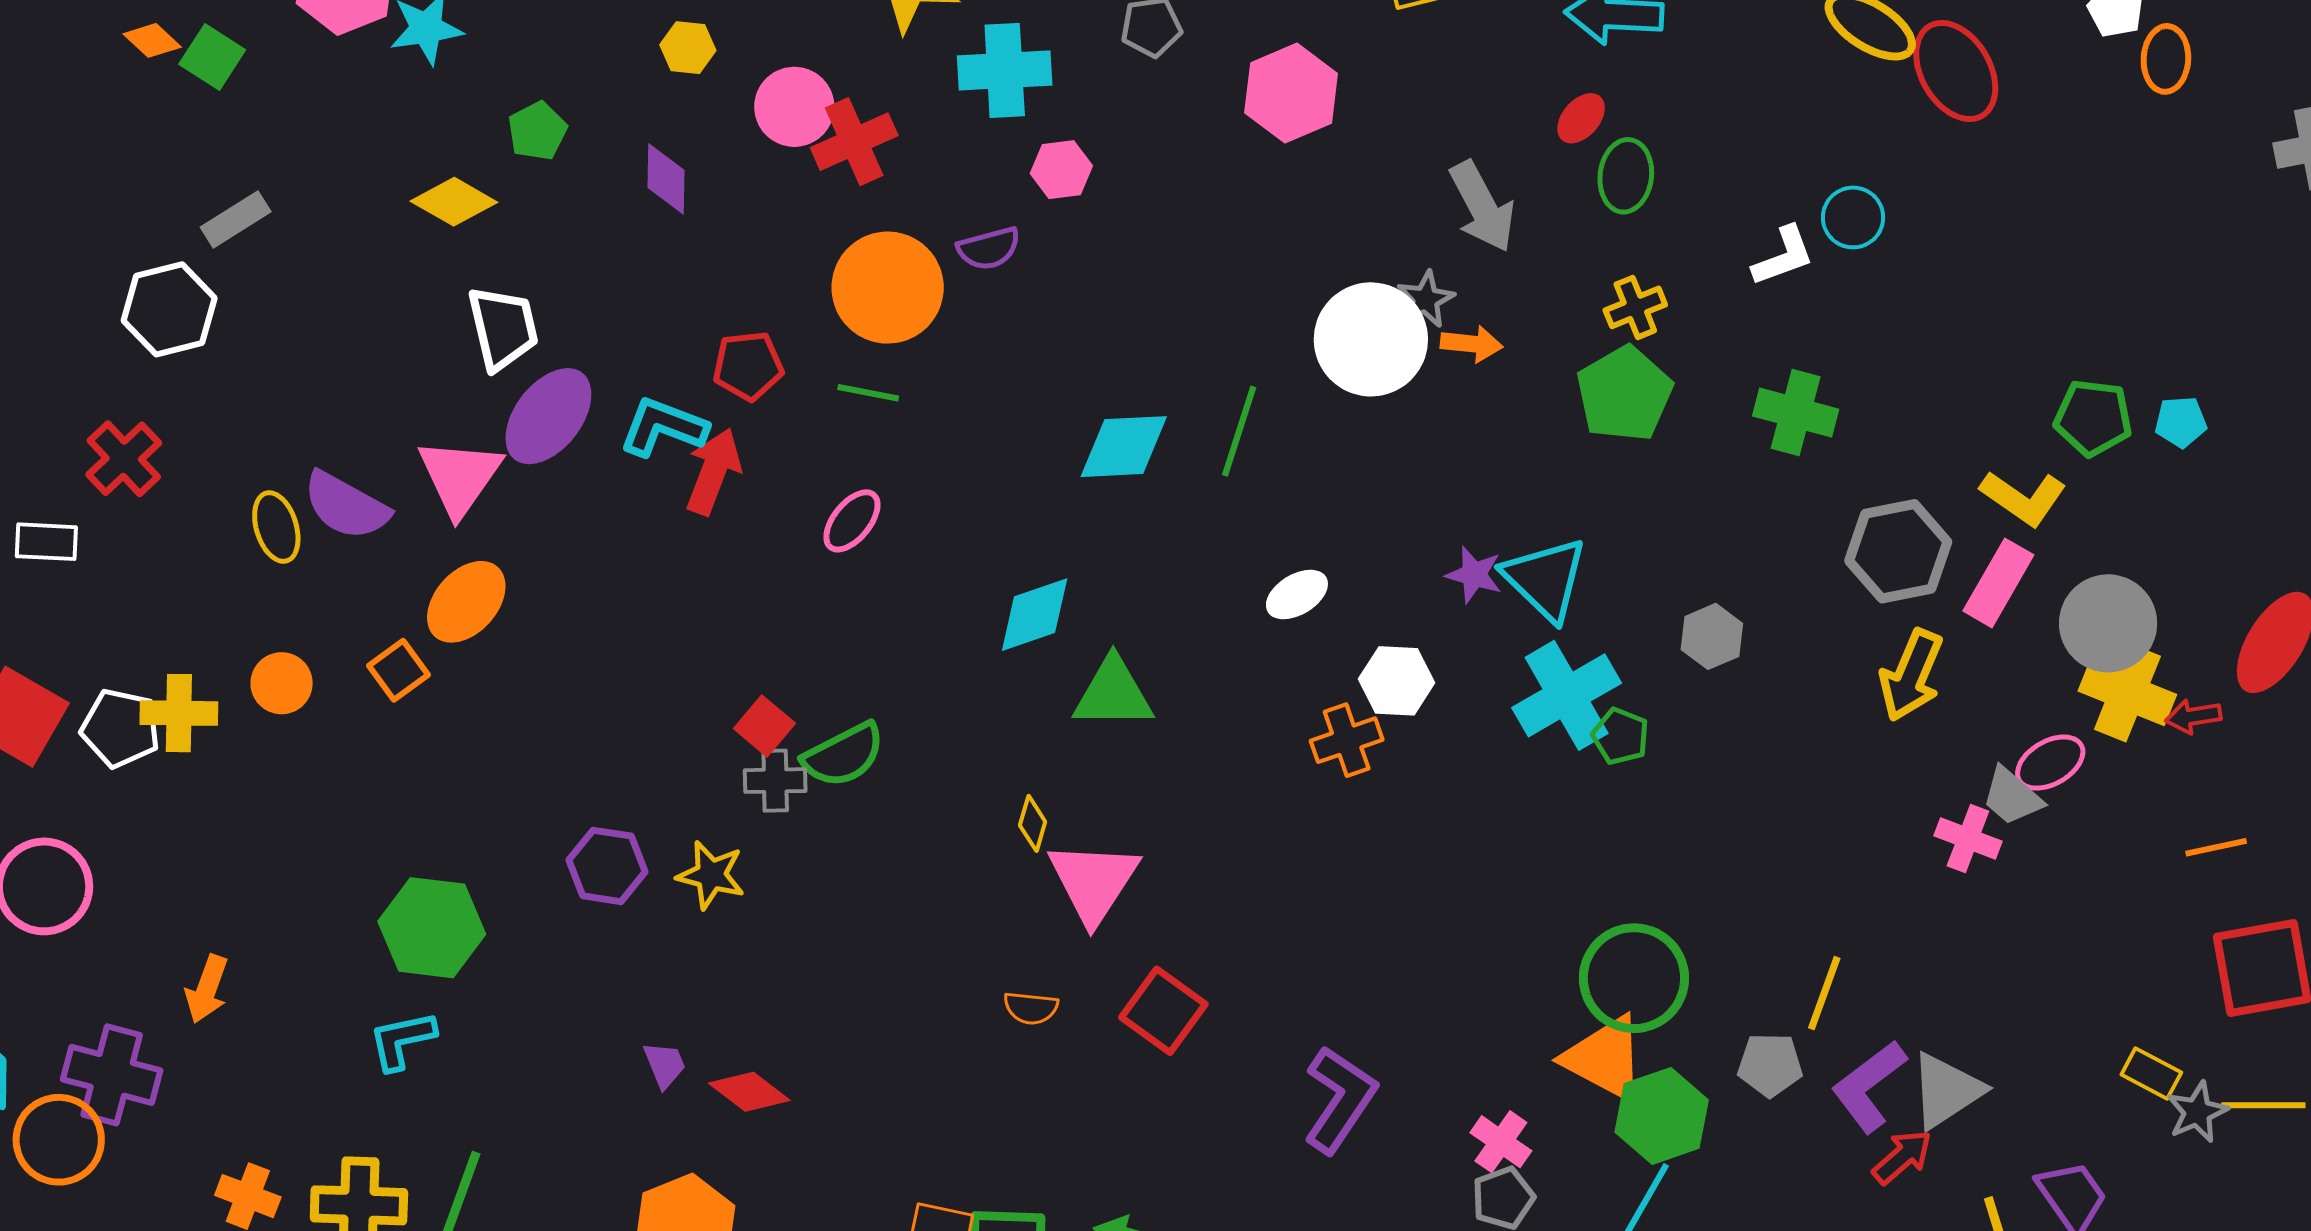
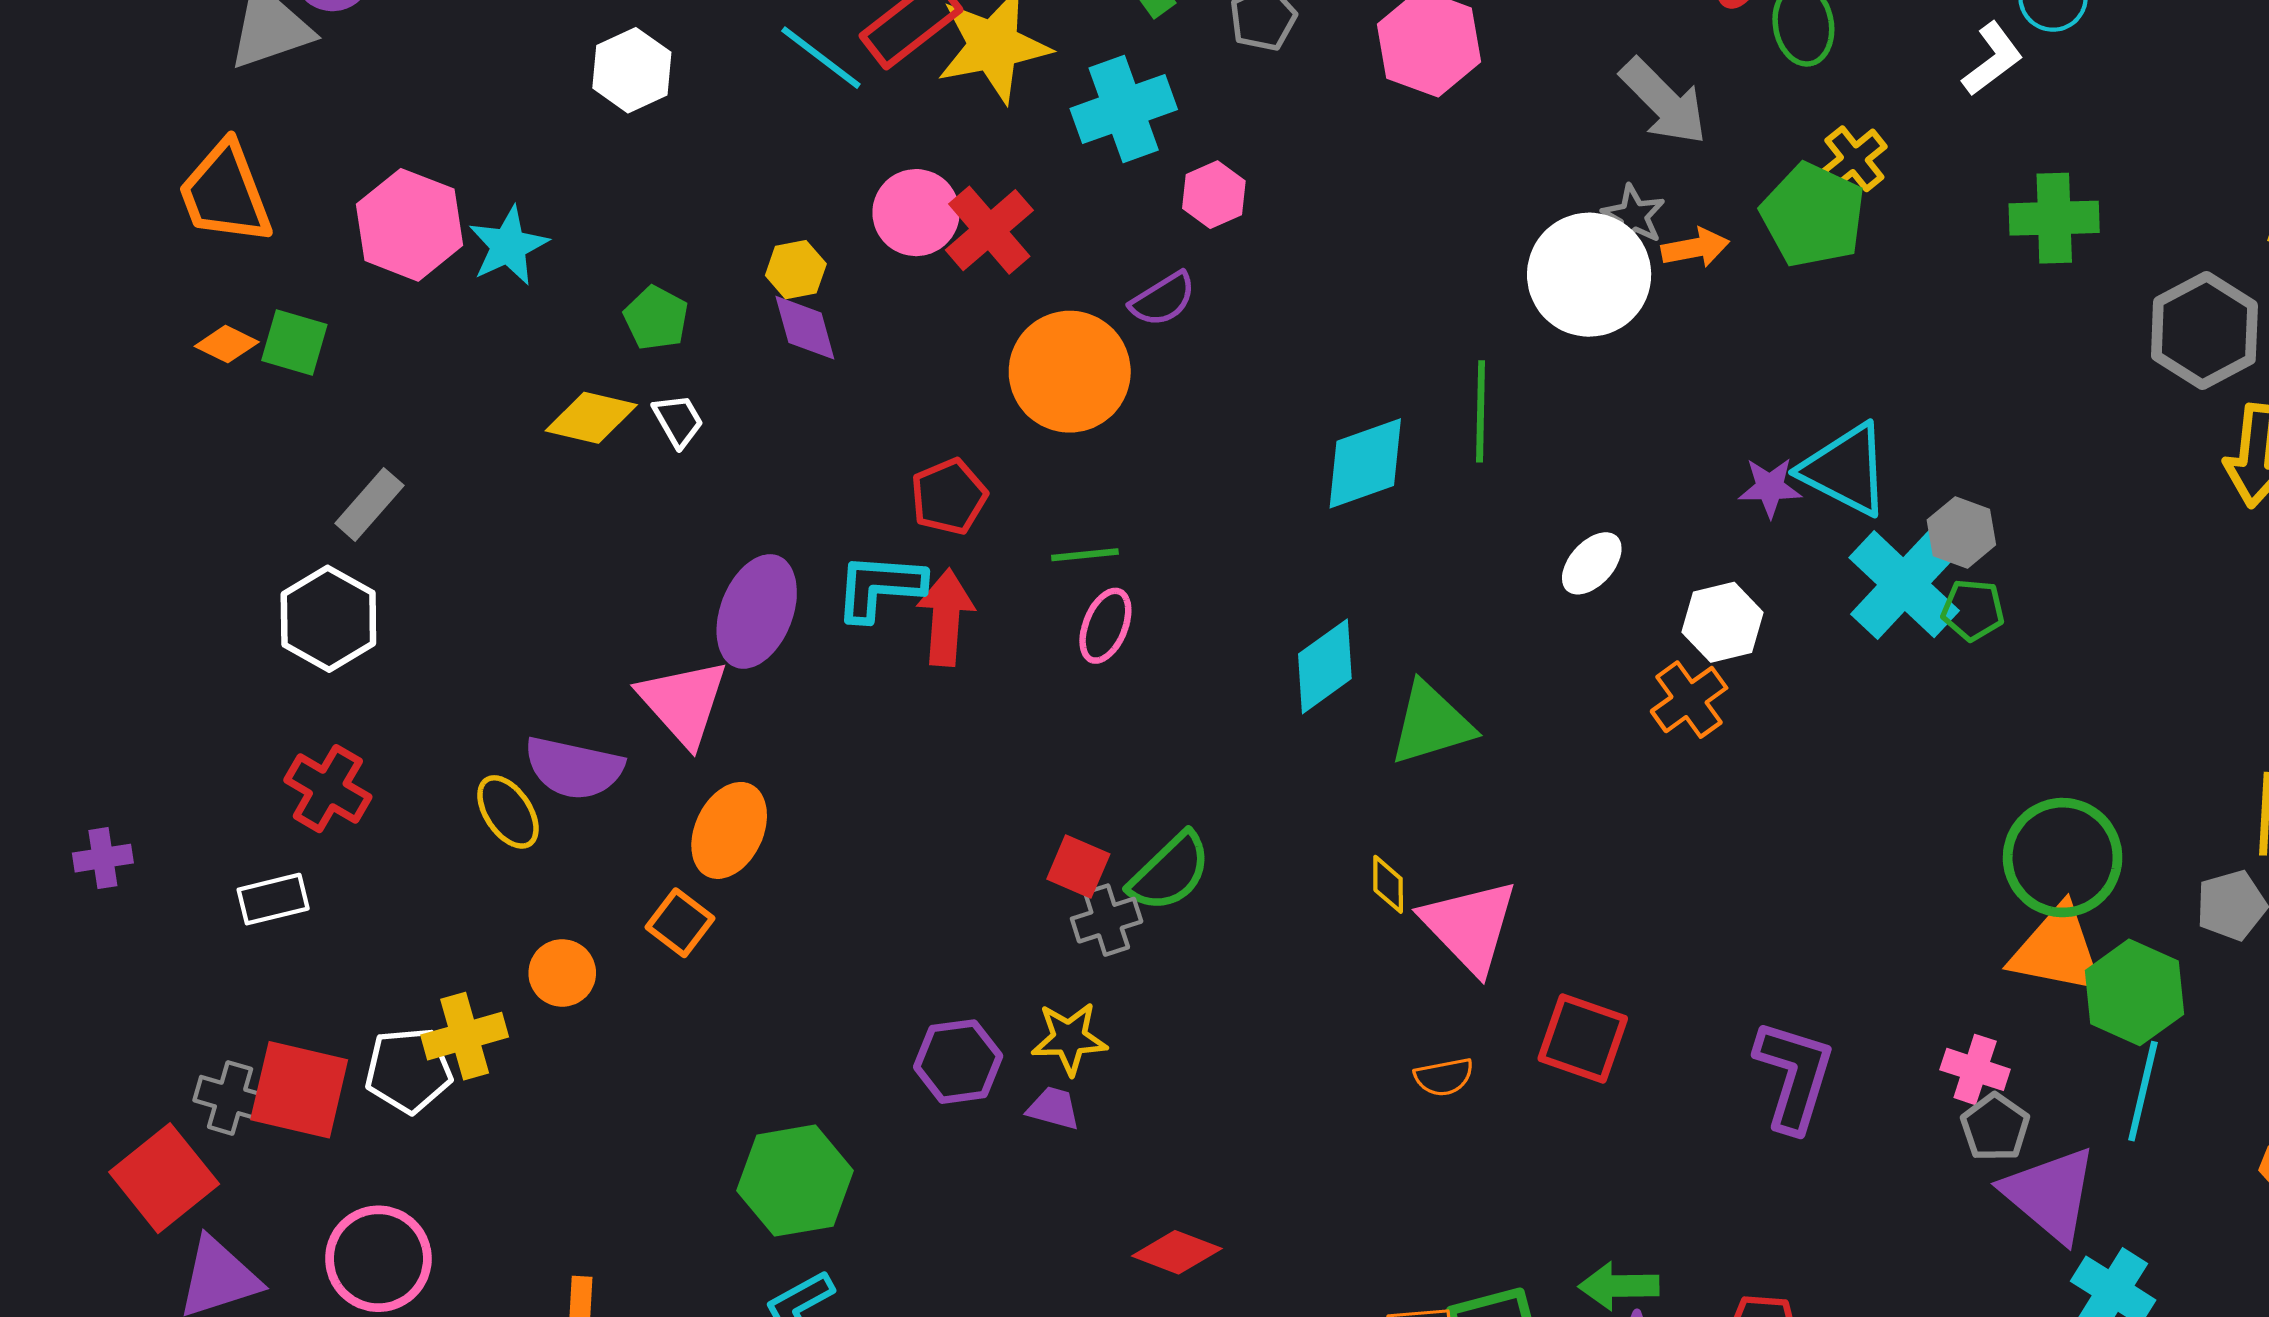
yellow hexagon: (688, 48) -> (796, 270), moved
white trapezoid: (503, 328) -> (678, 421), moved, size x0.6
green line: (868, 393) -> (1085, 555), moved
green pentagon: (1624, 394) -> (1813, 215), moved
gray hexagon: (1712, 636) -> (1961, 532), moved
purple trapezoid: (665, 1065) -> (1053, 1108), moved, turned -36

